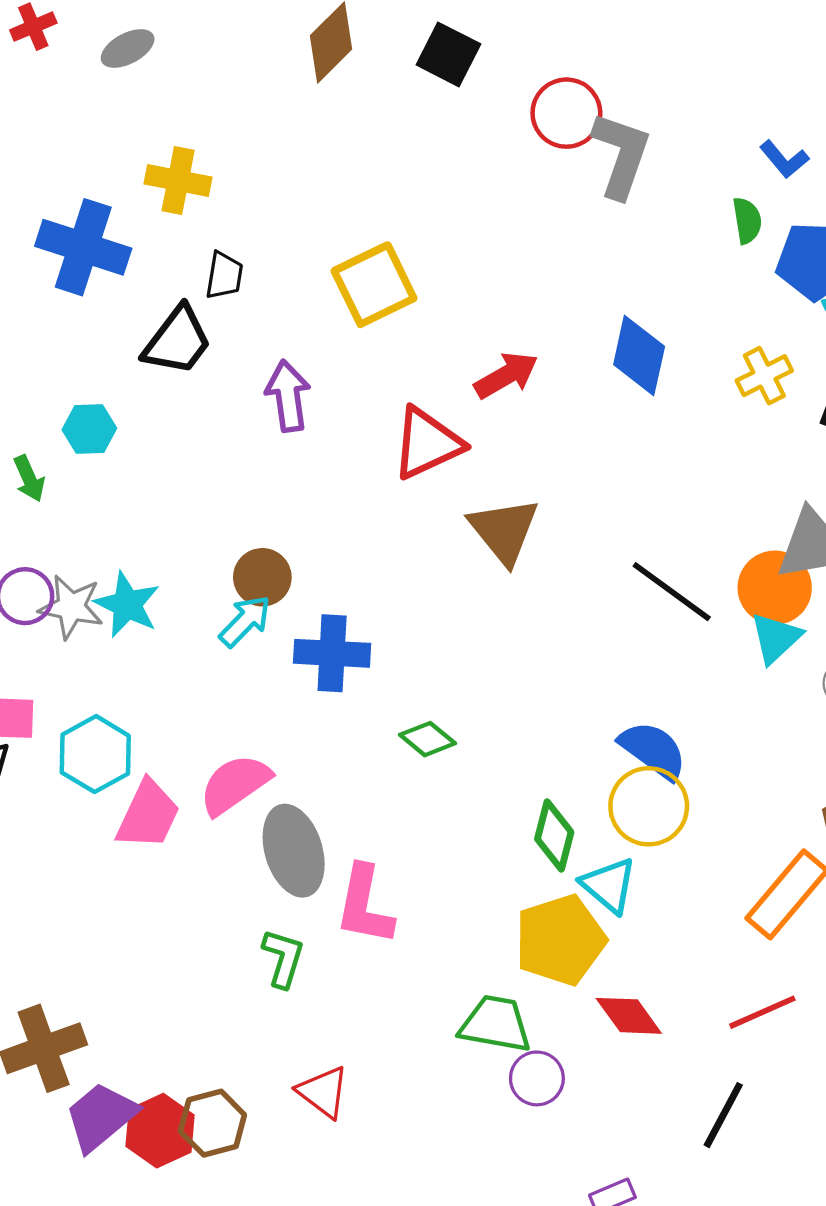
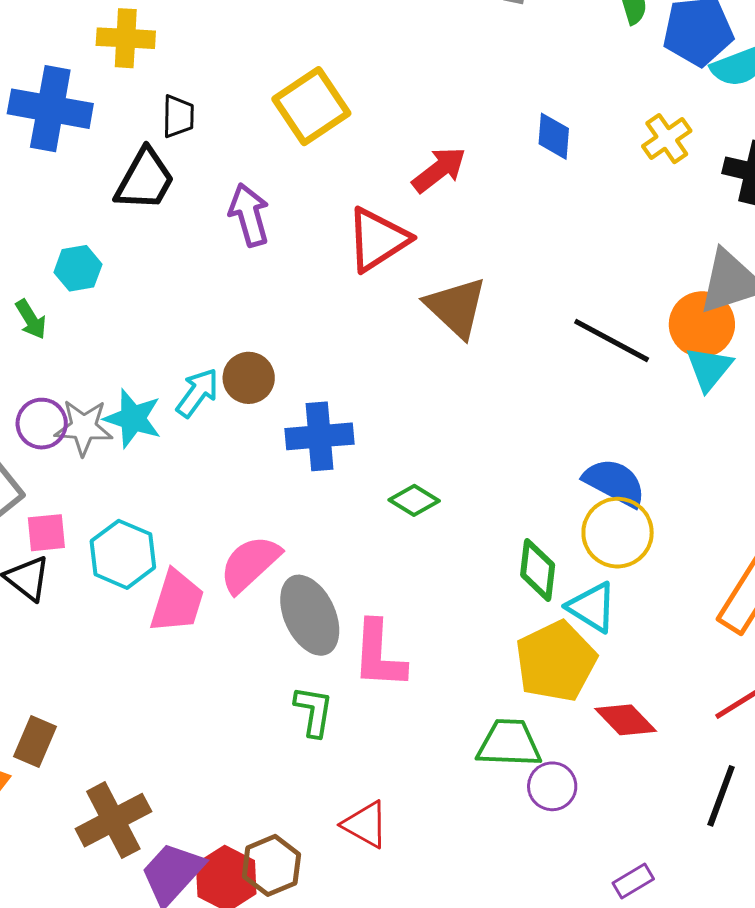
blue diamond: (639, 356) -> (554, 136), size x0.7
cyan arrow: (245, 621) -> (197, 393), moved

